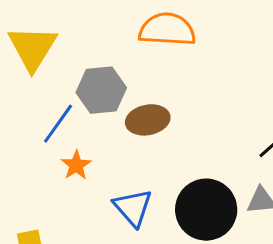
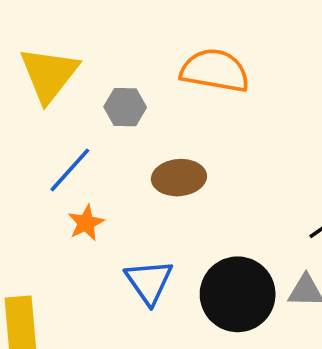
gray hexagon: (101, 90) -> (125, 107), moved, size x0.7

